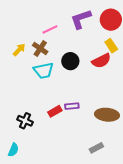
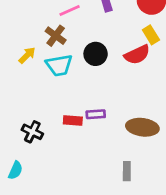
yellow arrow: (19, 50) -> (27, 55), moved
red rectangle: (55, 111) -> (73, 121), turned 32
gray rectangle: (96, 148) -> (127, 171), turned -64

